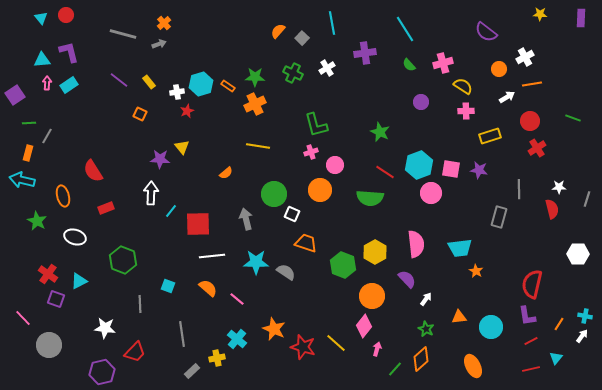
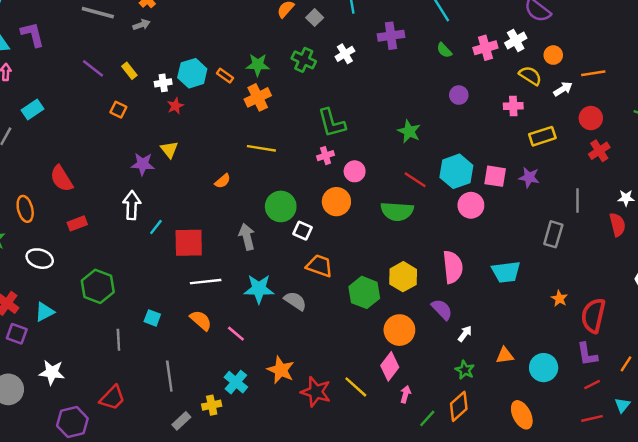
white cross: (525, 57) -> (516, 41), moved
cyan rectangle: (69, 85) -> (32, 110), moved
yellow semicircle: (463, 86) -> (530, 76), moved
orange star: (476, 271) -> (559, 299), moved
white star: (105, 328) -> (52, 372), moved

